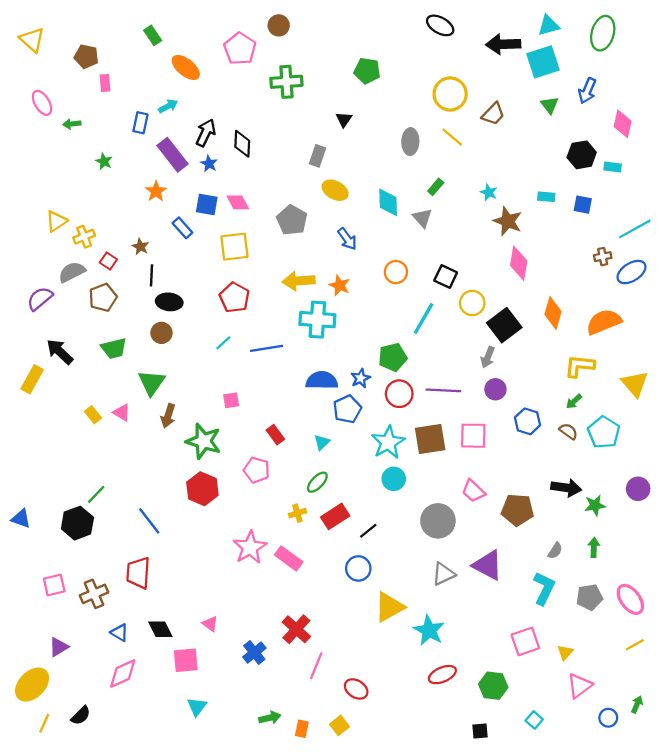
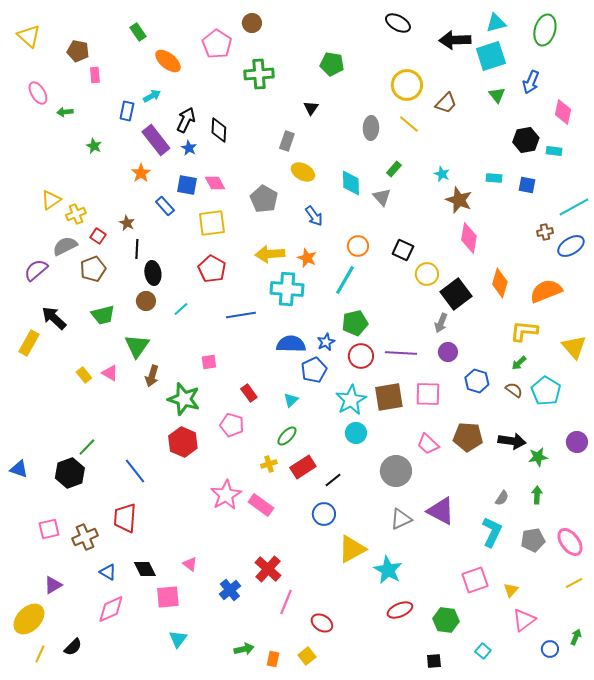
black ellipse: (169, 302) -> (153, 273), turned 75
cyan line: (424, 318) -> (345, 280), moved
cyan line: (223, 343) -> (181, 309), moved
brown pentagon: (518, 510) -> (468, 437), moved

